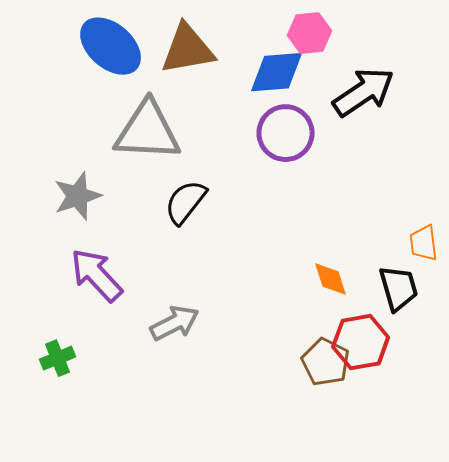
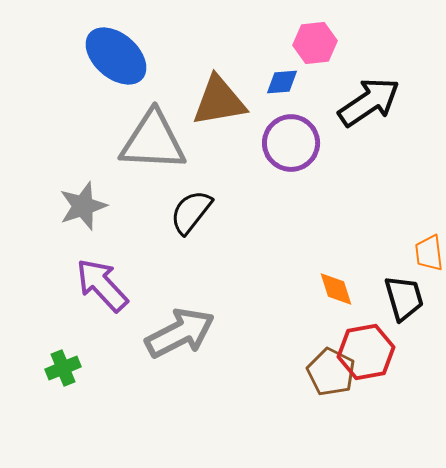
brown triangle: (188, 49) -> (219, 101), moved
blue diamond: (277, 72) -> (282, 82), size x0.6
gray arrow: (175, 323) -> (180, 333), size x1.4

